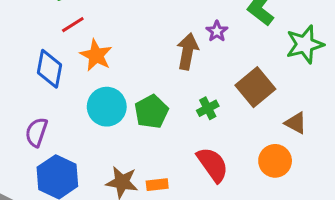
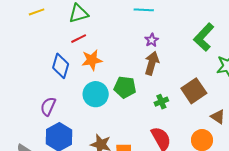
purple star: (217, 31) -> (152, 40), moved
orange star: (96, 55) -> (92, 60), turned 30
green pentagon: (151, 112) -> (125, 87), moved, turned 30

